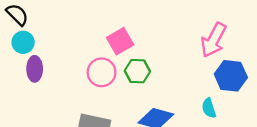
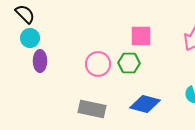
pink square: (120, 41) -> (141, 36), moved, turned 30

